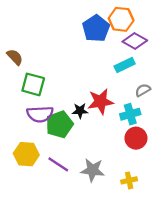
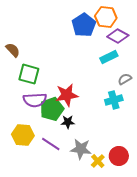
red star: (101, 102) -> (67, 95), moved
black star: (80, 111) -> (68, 122), moved
red circle: (136, 138) -> (119, 156), moved
yellow cross: (129, 180) -> (98, 161), moved, turned -32

